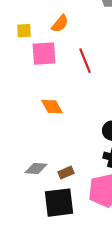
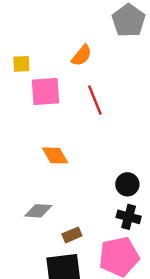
orange semicircle: (60, 24) -> (82, 55), moved
gray diamond: (36, 169) -> (38, 211), moved

